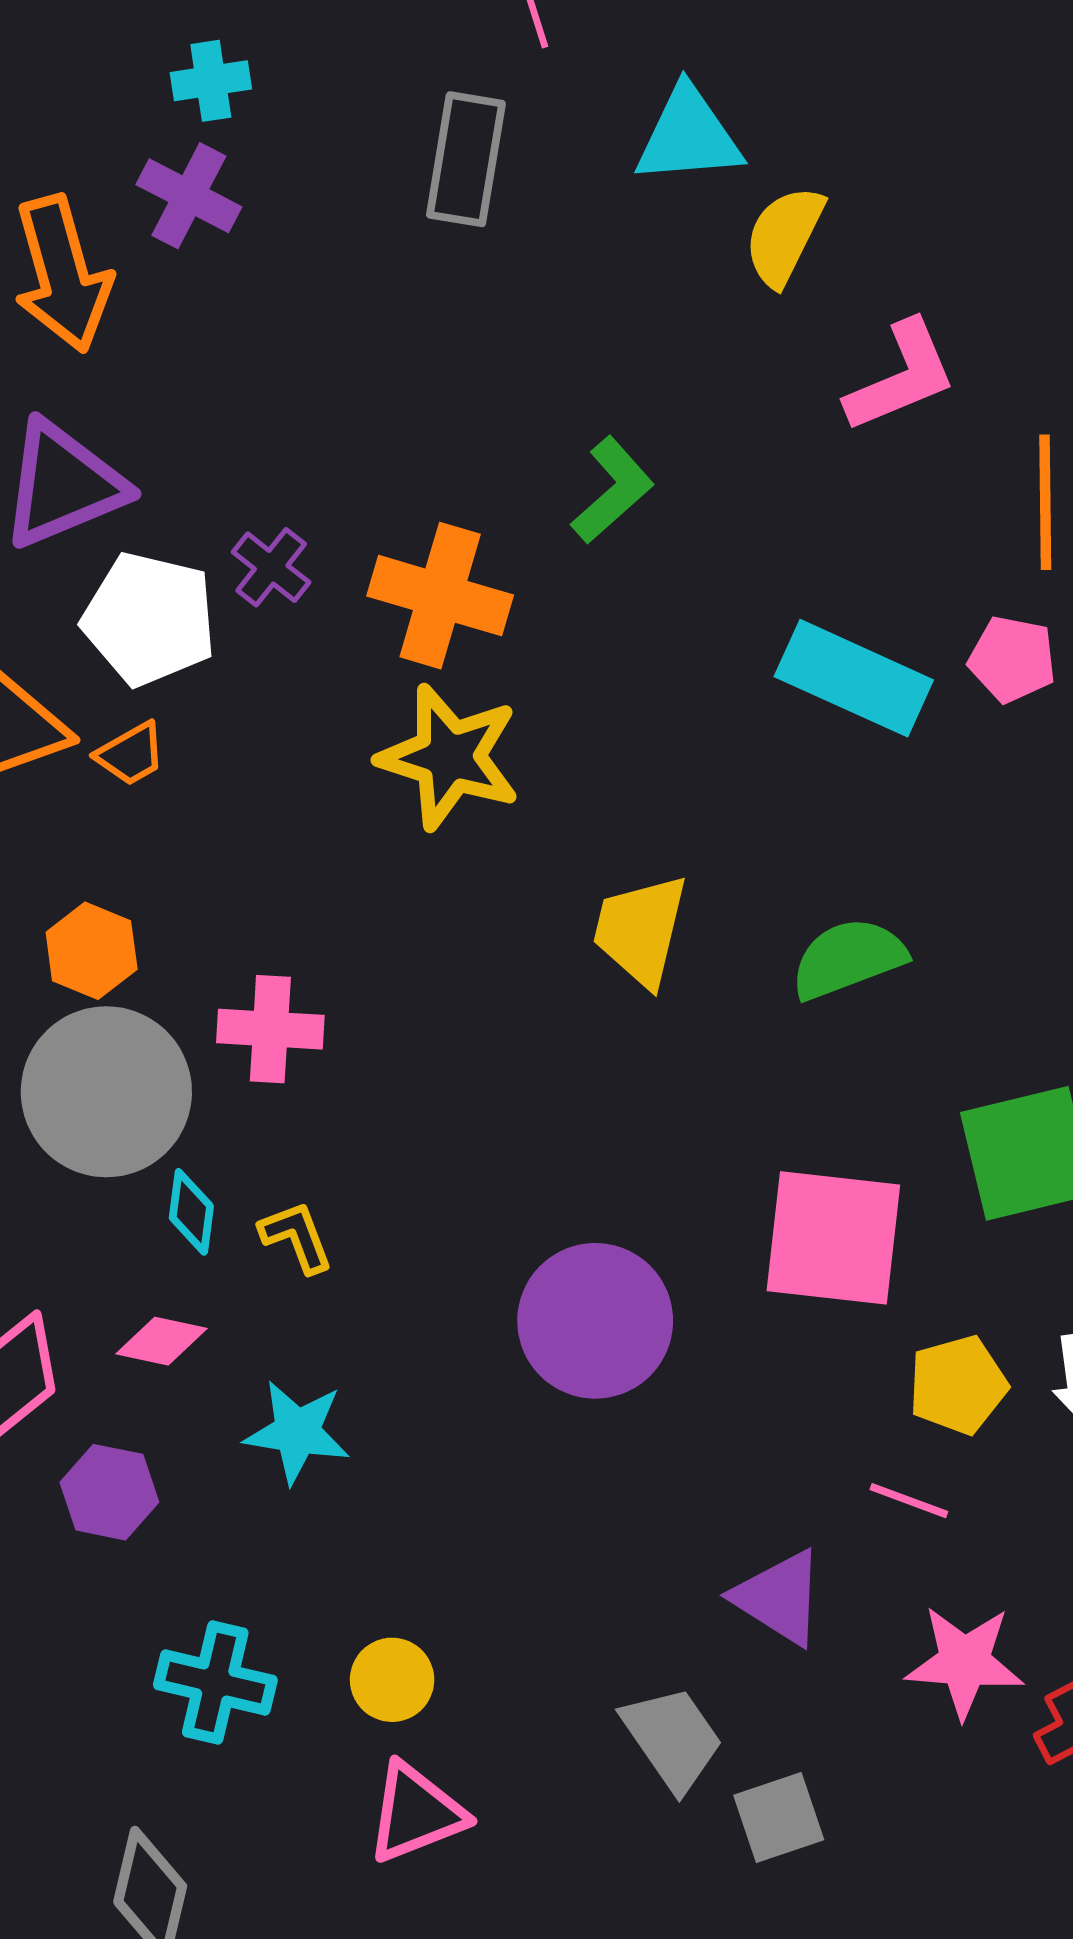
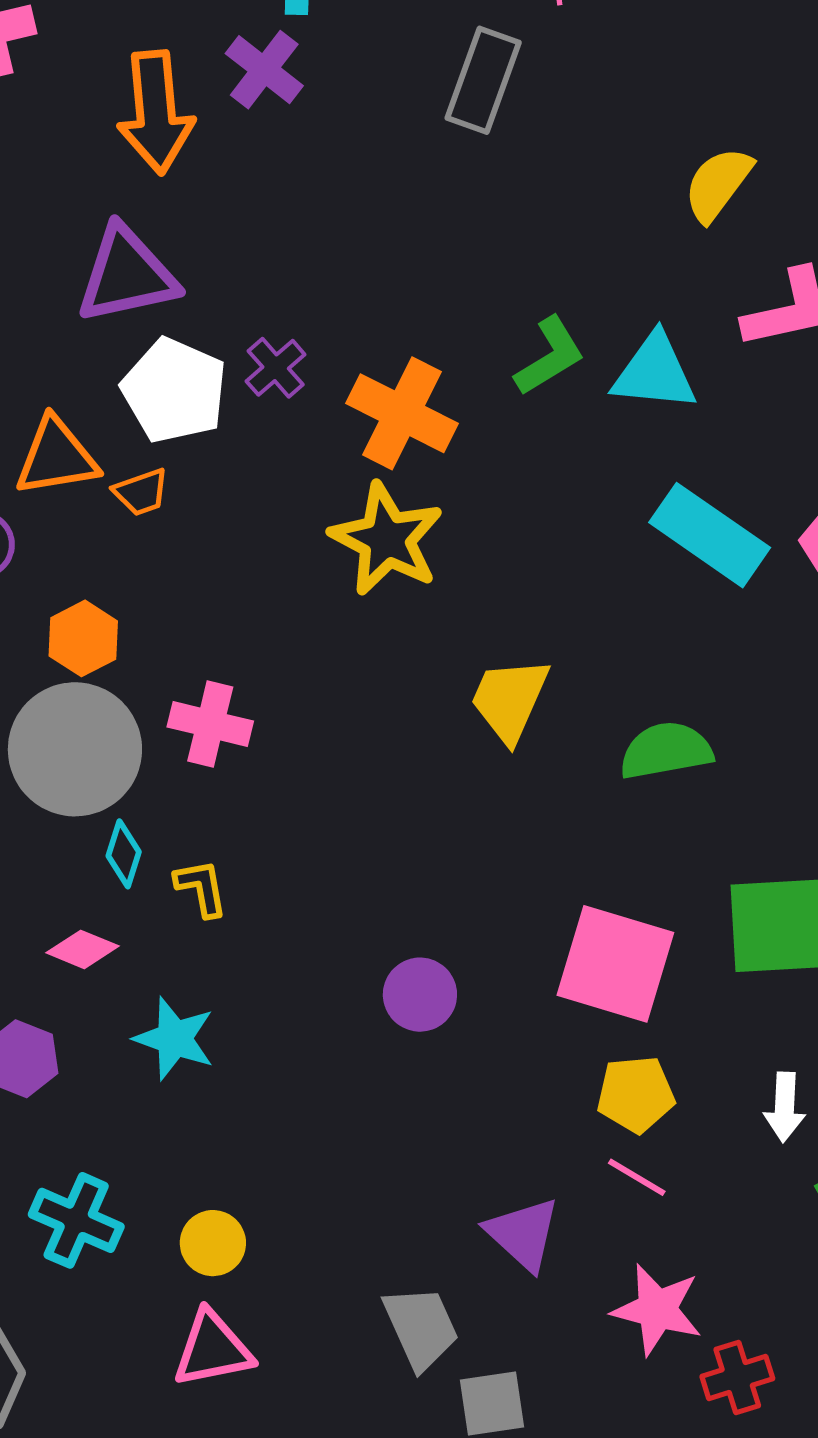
cyan triangle: (688, 136) -> (655, 372), moved
purple circle: (595, 1321) -> (420, 995), size x0.6
yellow pentagon: (958, 1385) -> (636, 1094), moved

